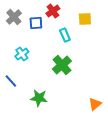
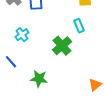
cyan rectangle: (65, 35) -> (79, 26), moved

